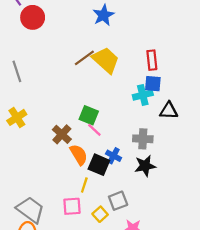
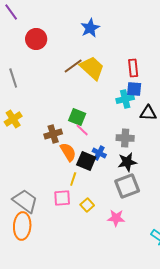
red circle: (33, 17) -> (36, 39), moved
brown cross: (62, 134) -> (53, 134), turned 30
gray square: (118, 201) -> (127, 186), moved, size x1.4

